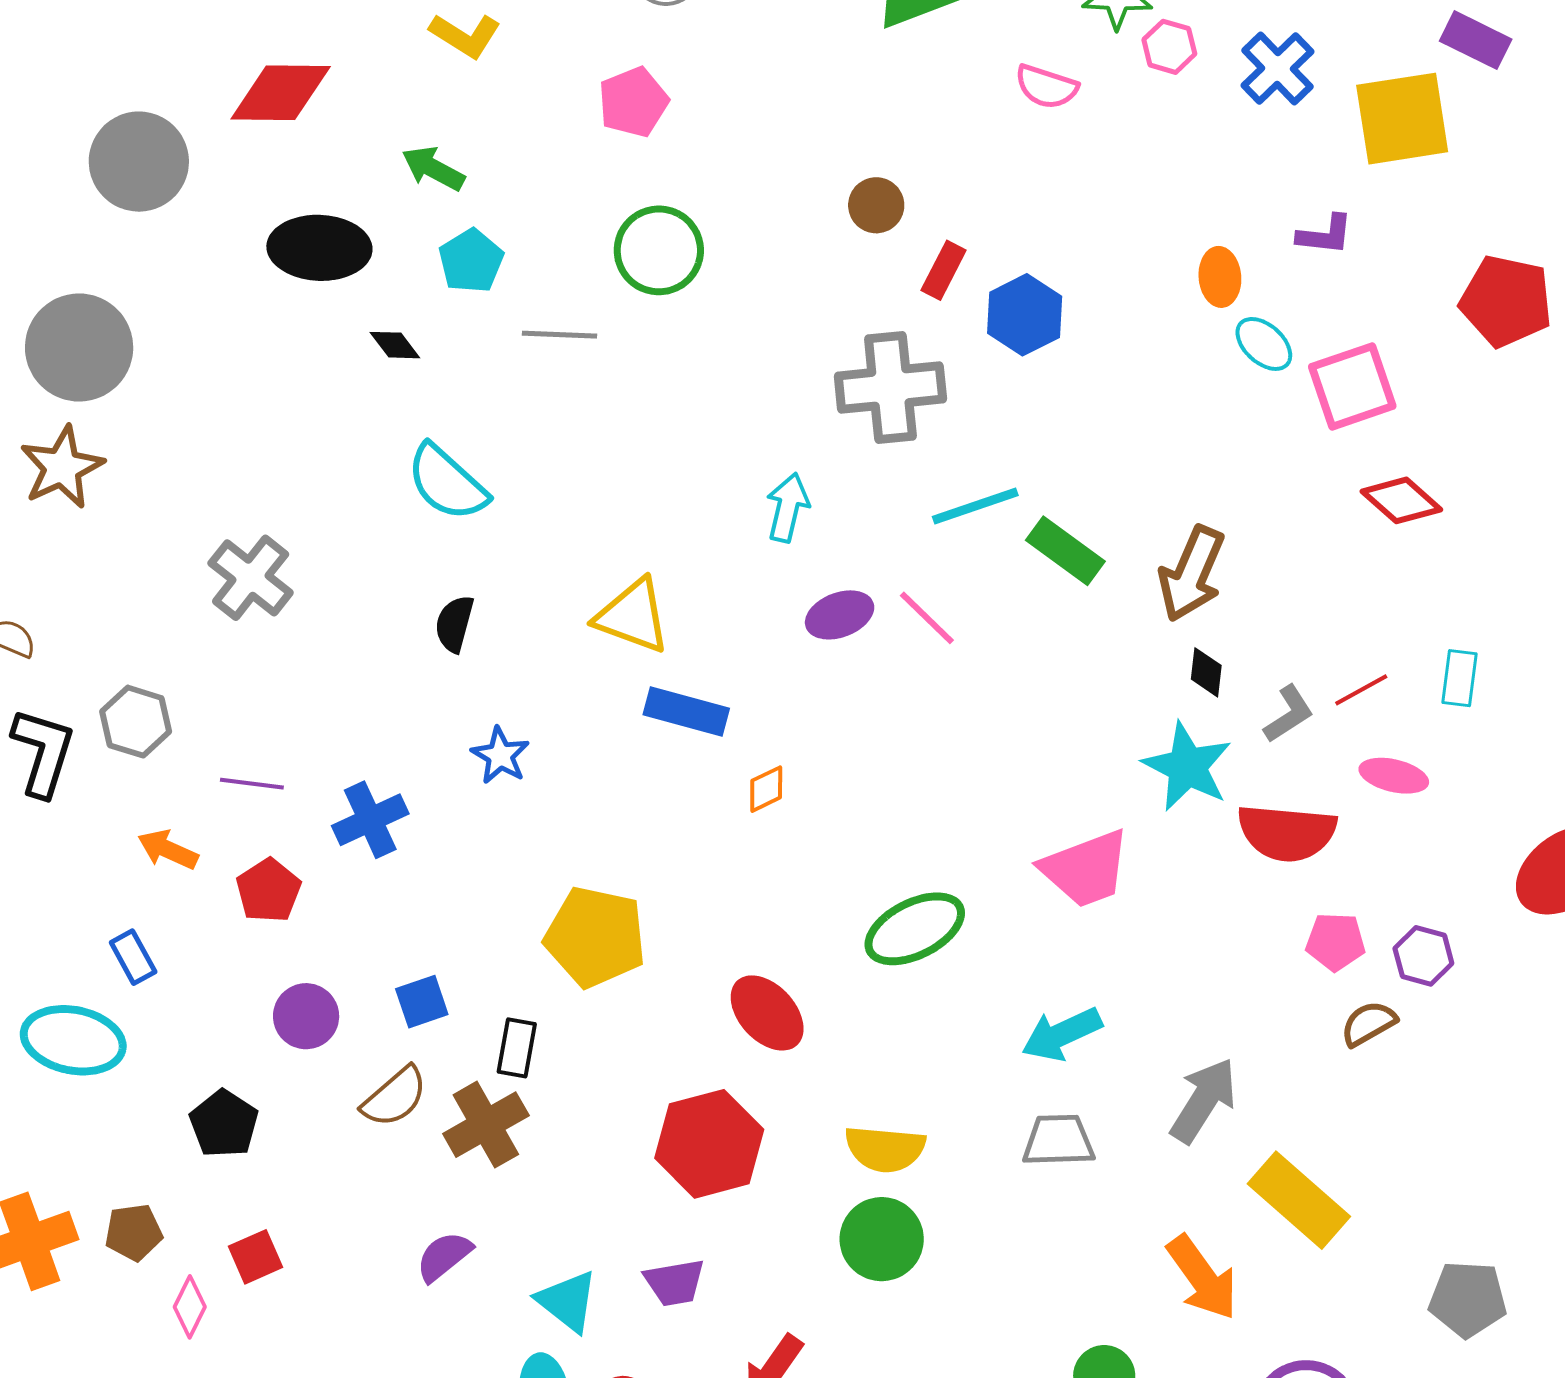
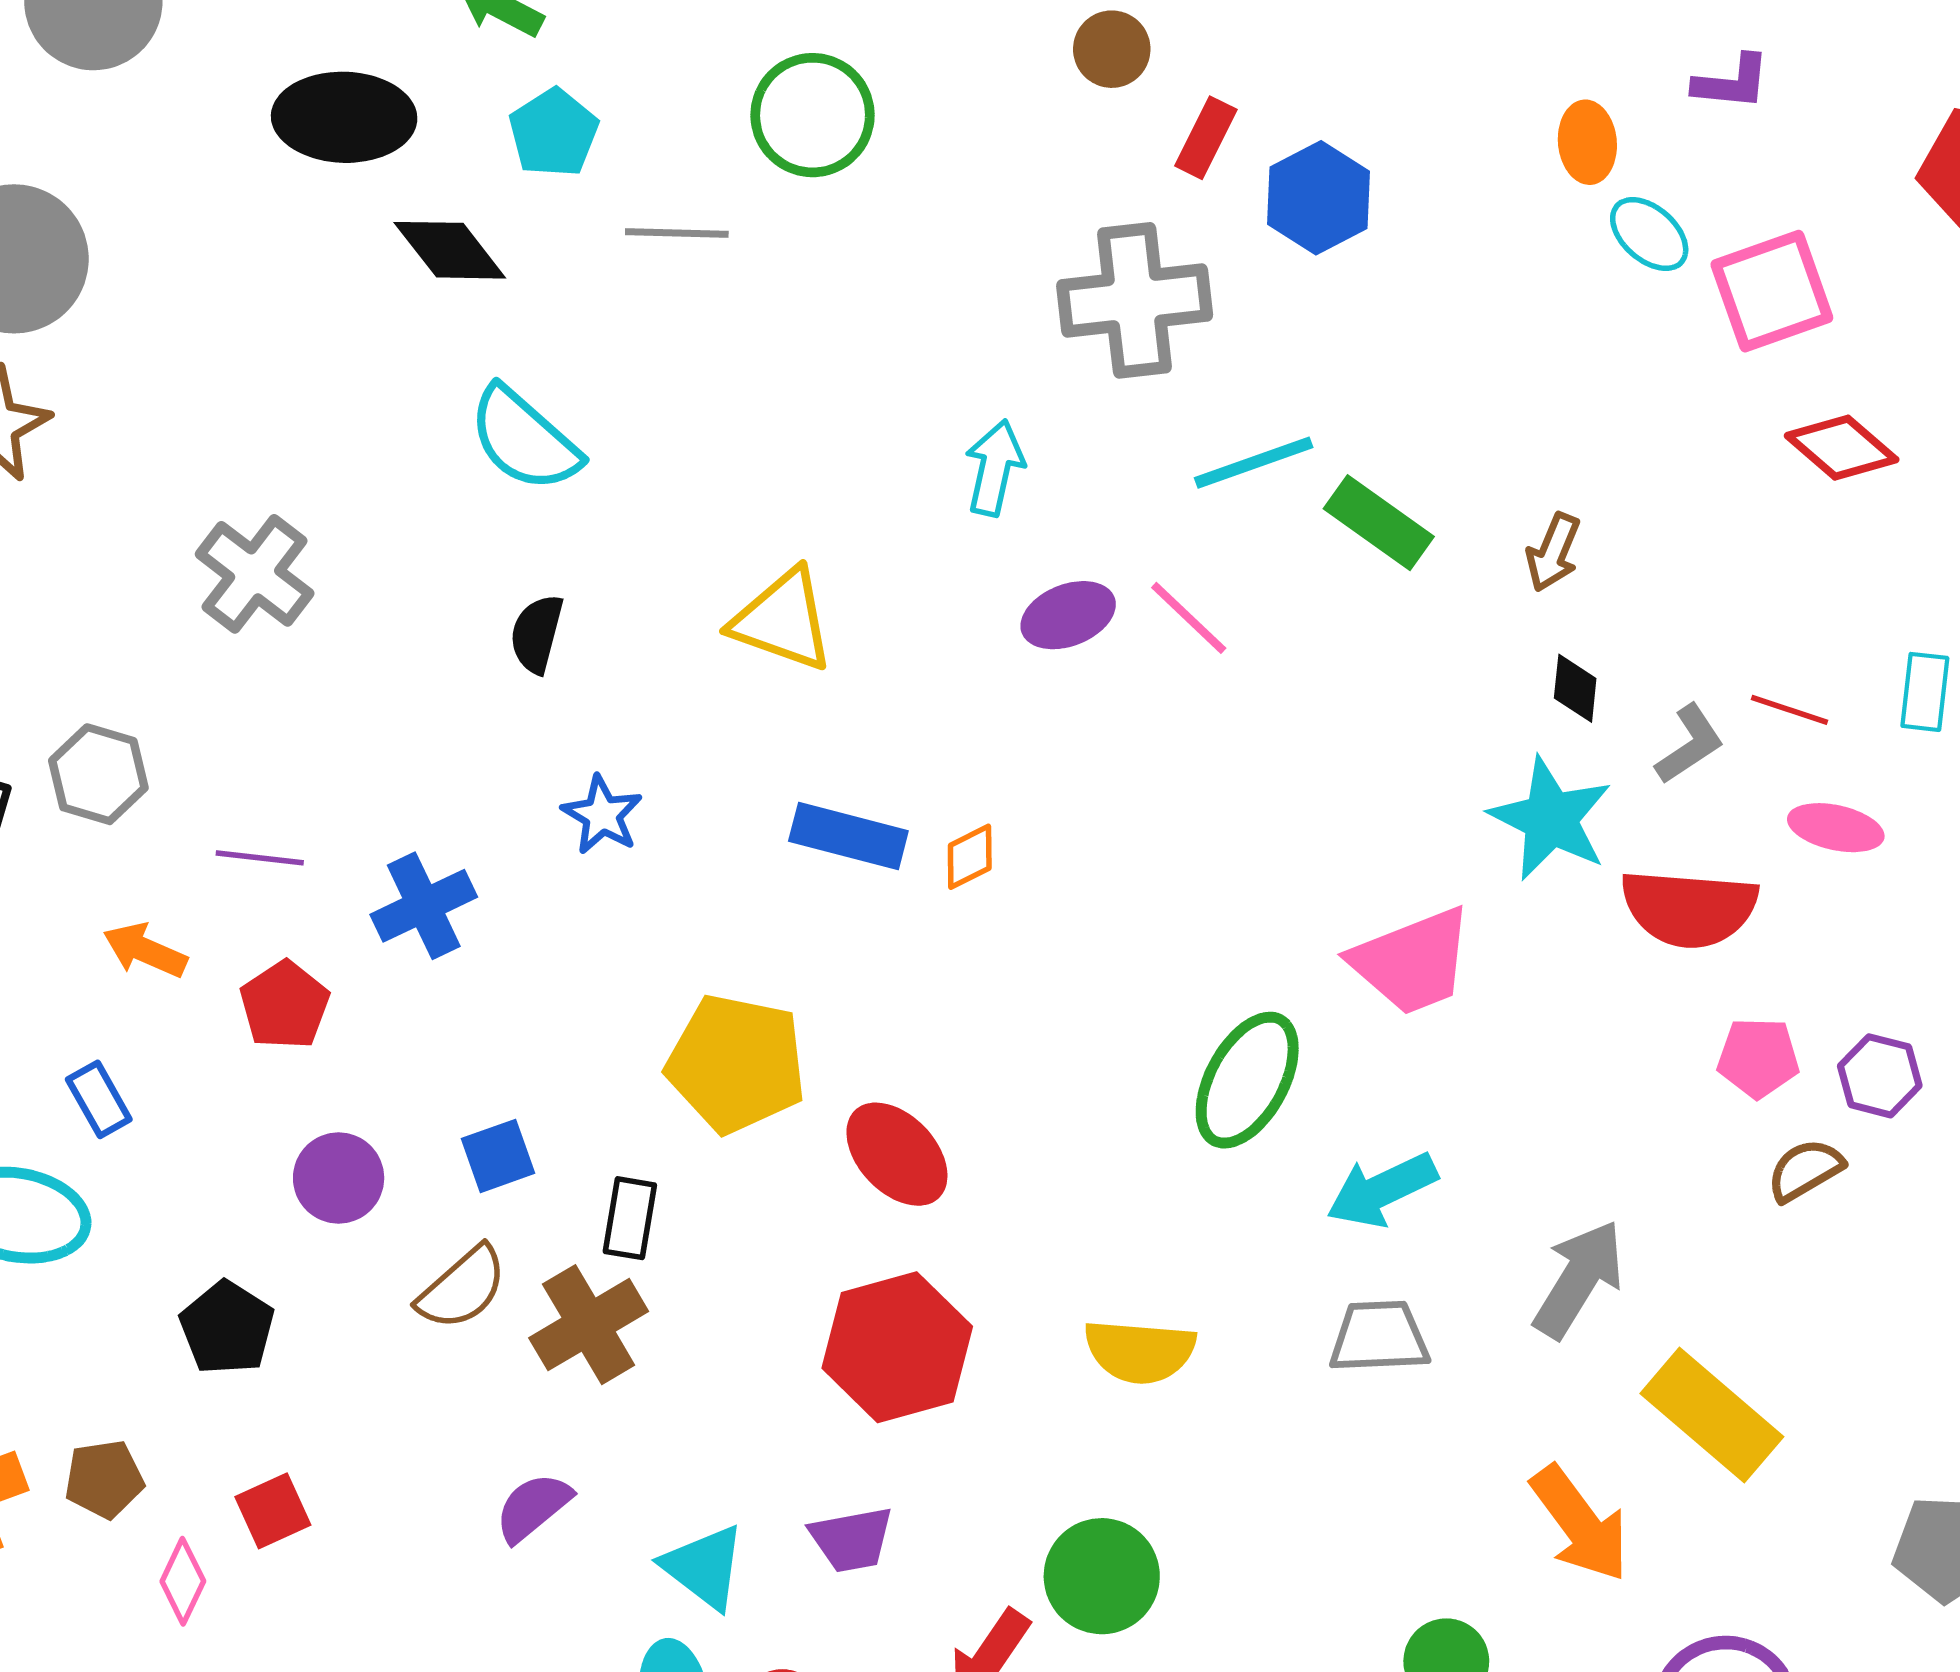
black diamond: (395, 345) -> (450, 250), size x1.6
brown arrow: (1191, 574) -> (1553, 552), size x0.6
red line: (1361, 690) -> (1789, 710), turned 48
blue rectangle: (686, 711) -> (848, 836), moved
green ellipse: (915, 929) -> (1247, 1080), moved, turned -34
red ellipse: (767, 1013) -> (897, 1154), moved
green circle: (882, 1239) -> (1102, 1576), moved

